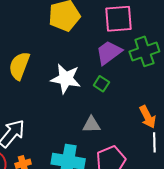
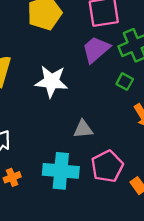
green square: (101, 84) -> (125, 82), moved

